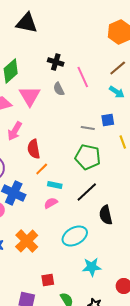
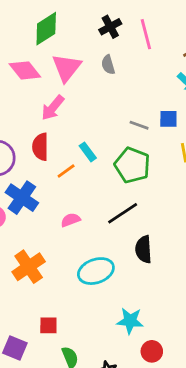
black cross: (56, 62) -> (110, 27), turned 35
pink line: (83, 77) -> (146, 34), moved
pink arrow: (15, 131) -> (53, 108), moved
red semicircle: (34, 149) -> (40, 147), moved
cyan rectangle: (55, 185) -> (88, 152), moved, turned 32
cyan star: (92, 267) -> (130, 321), moved

